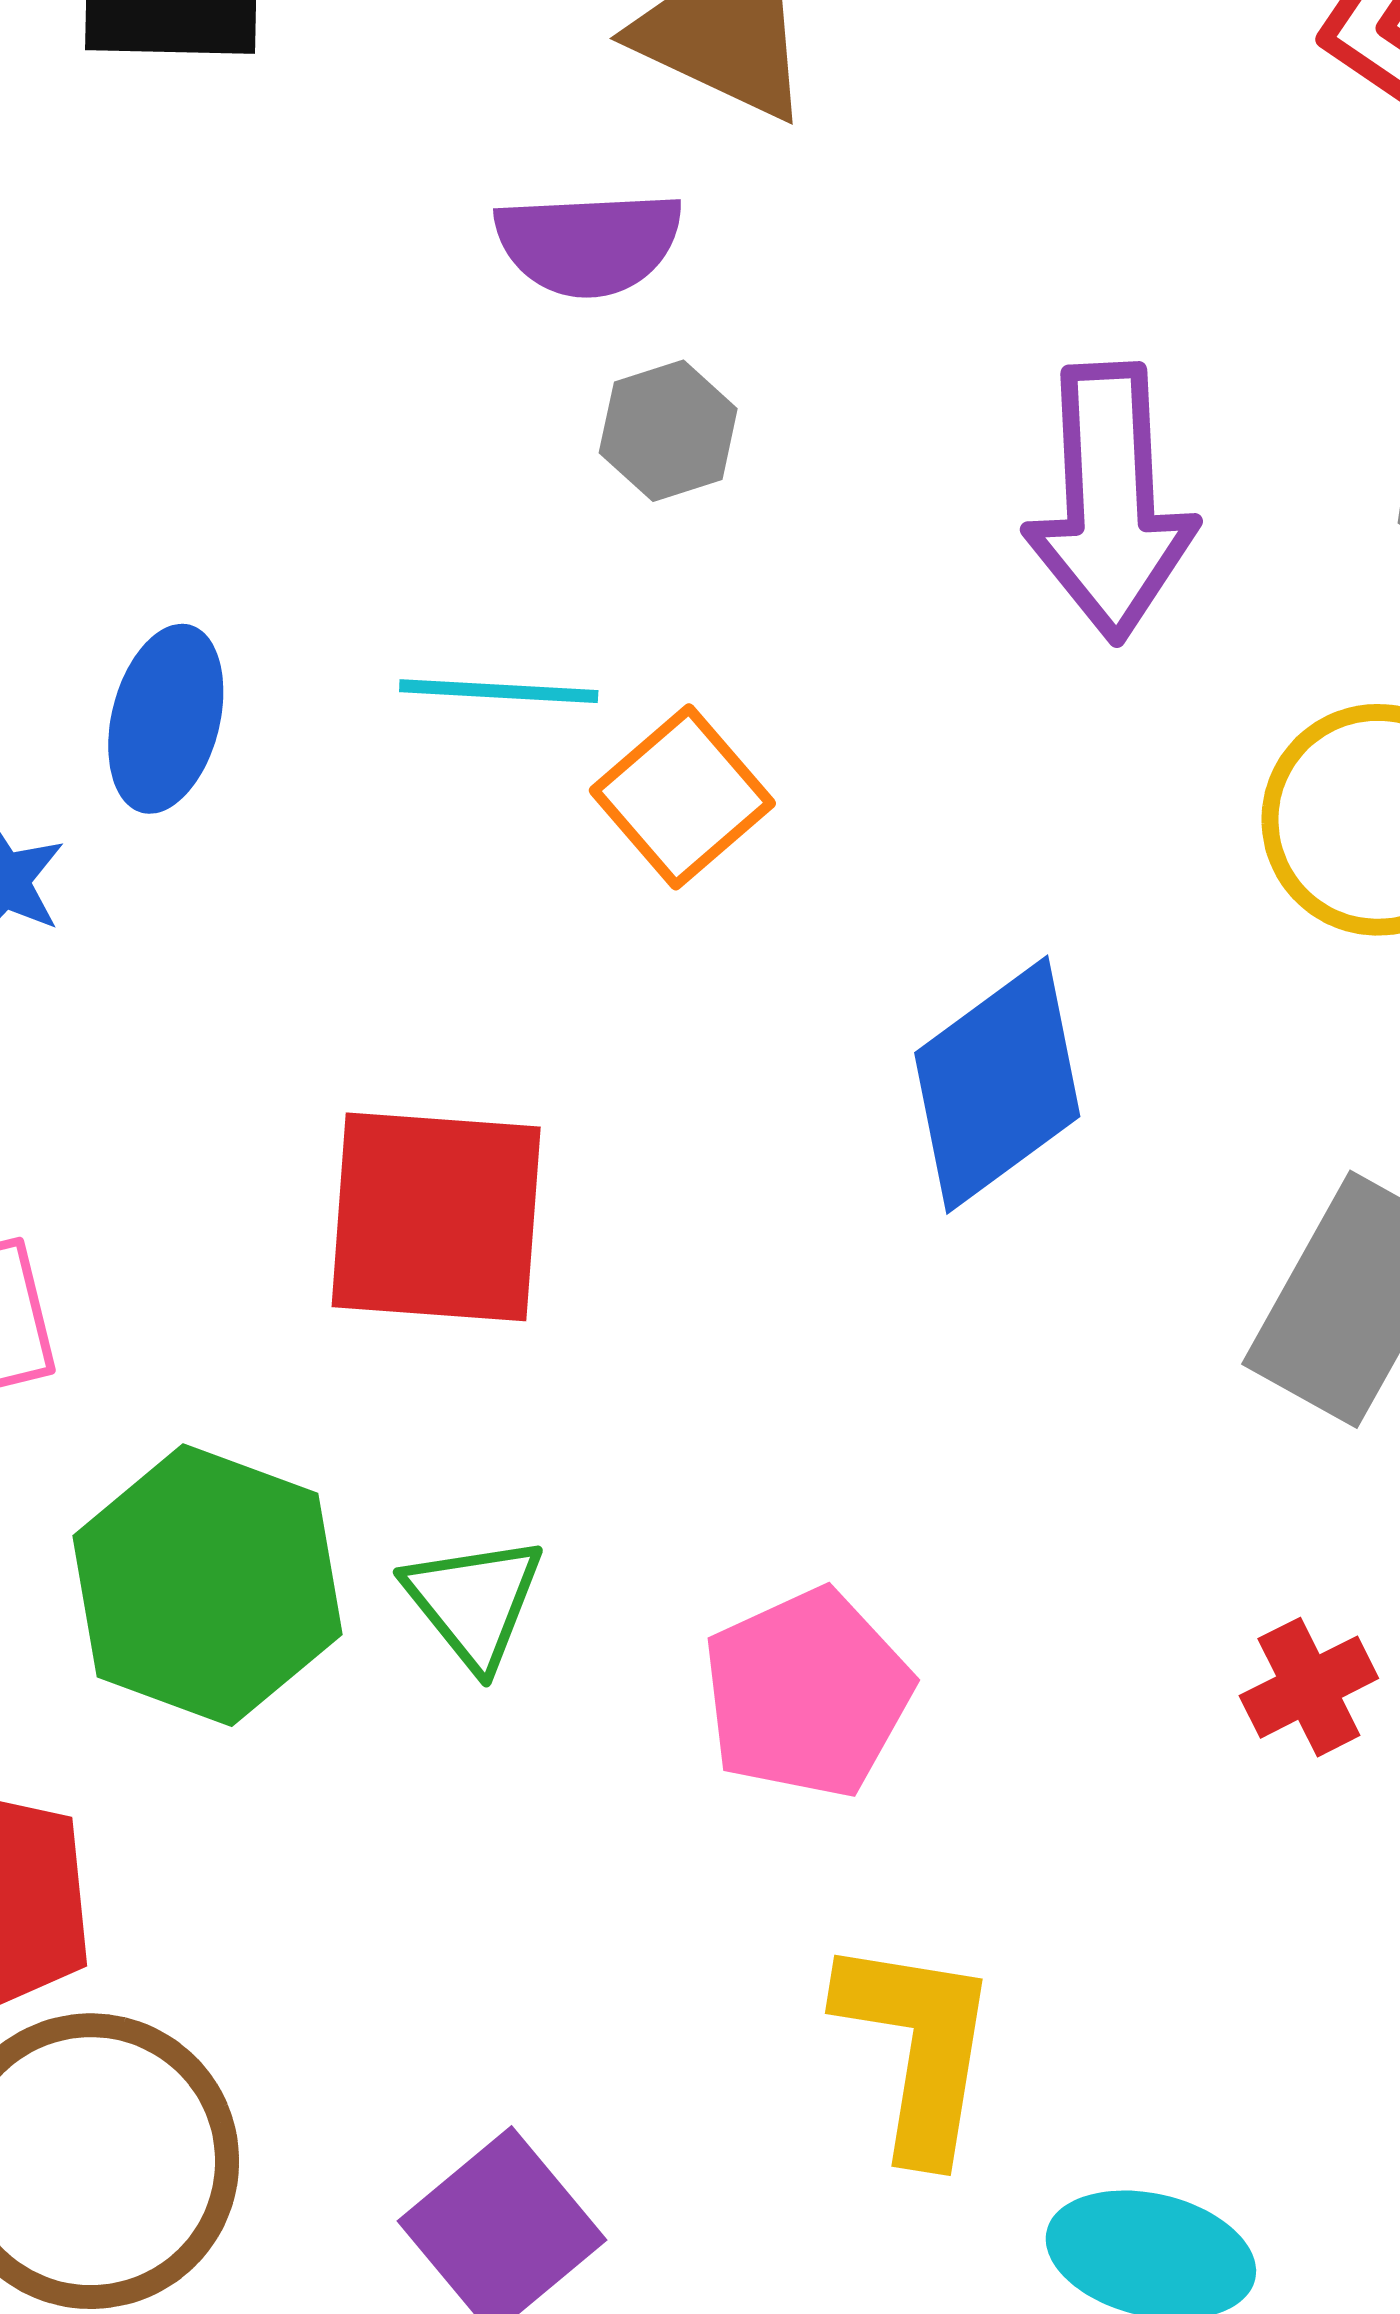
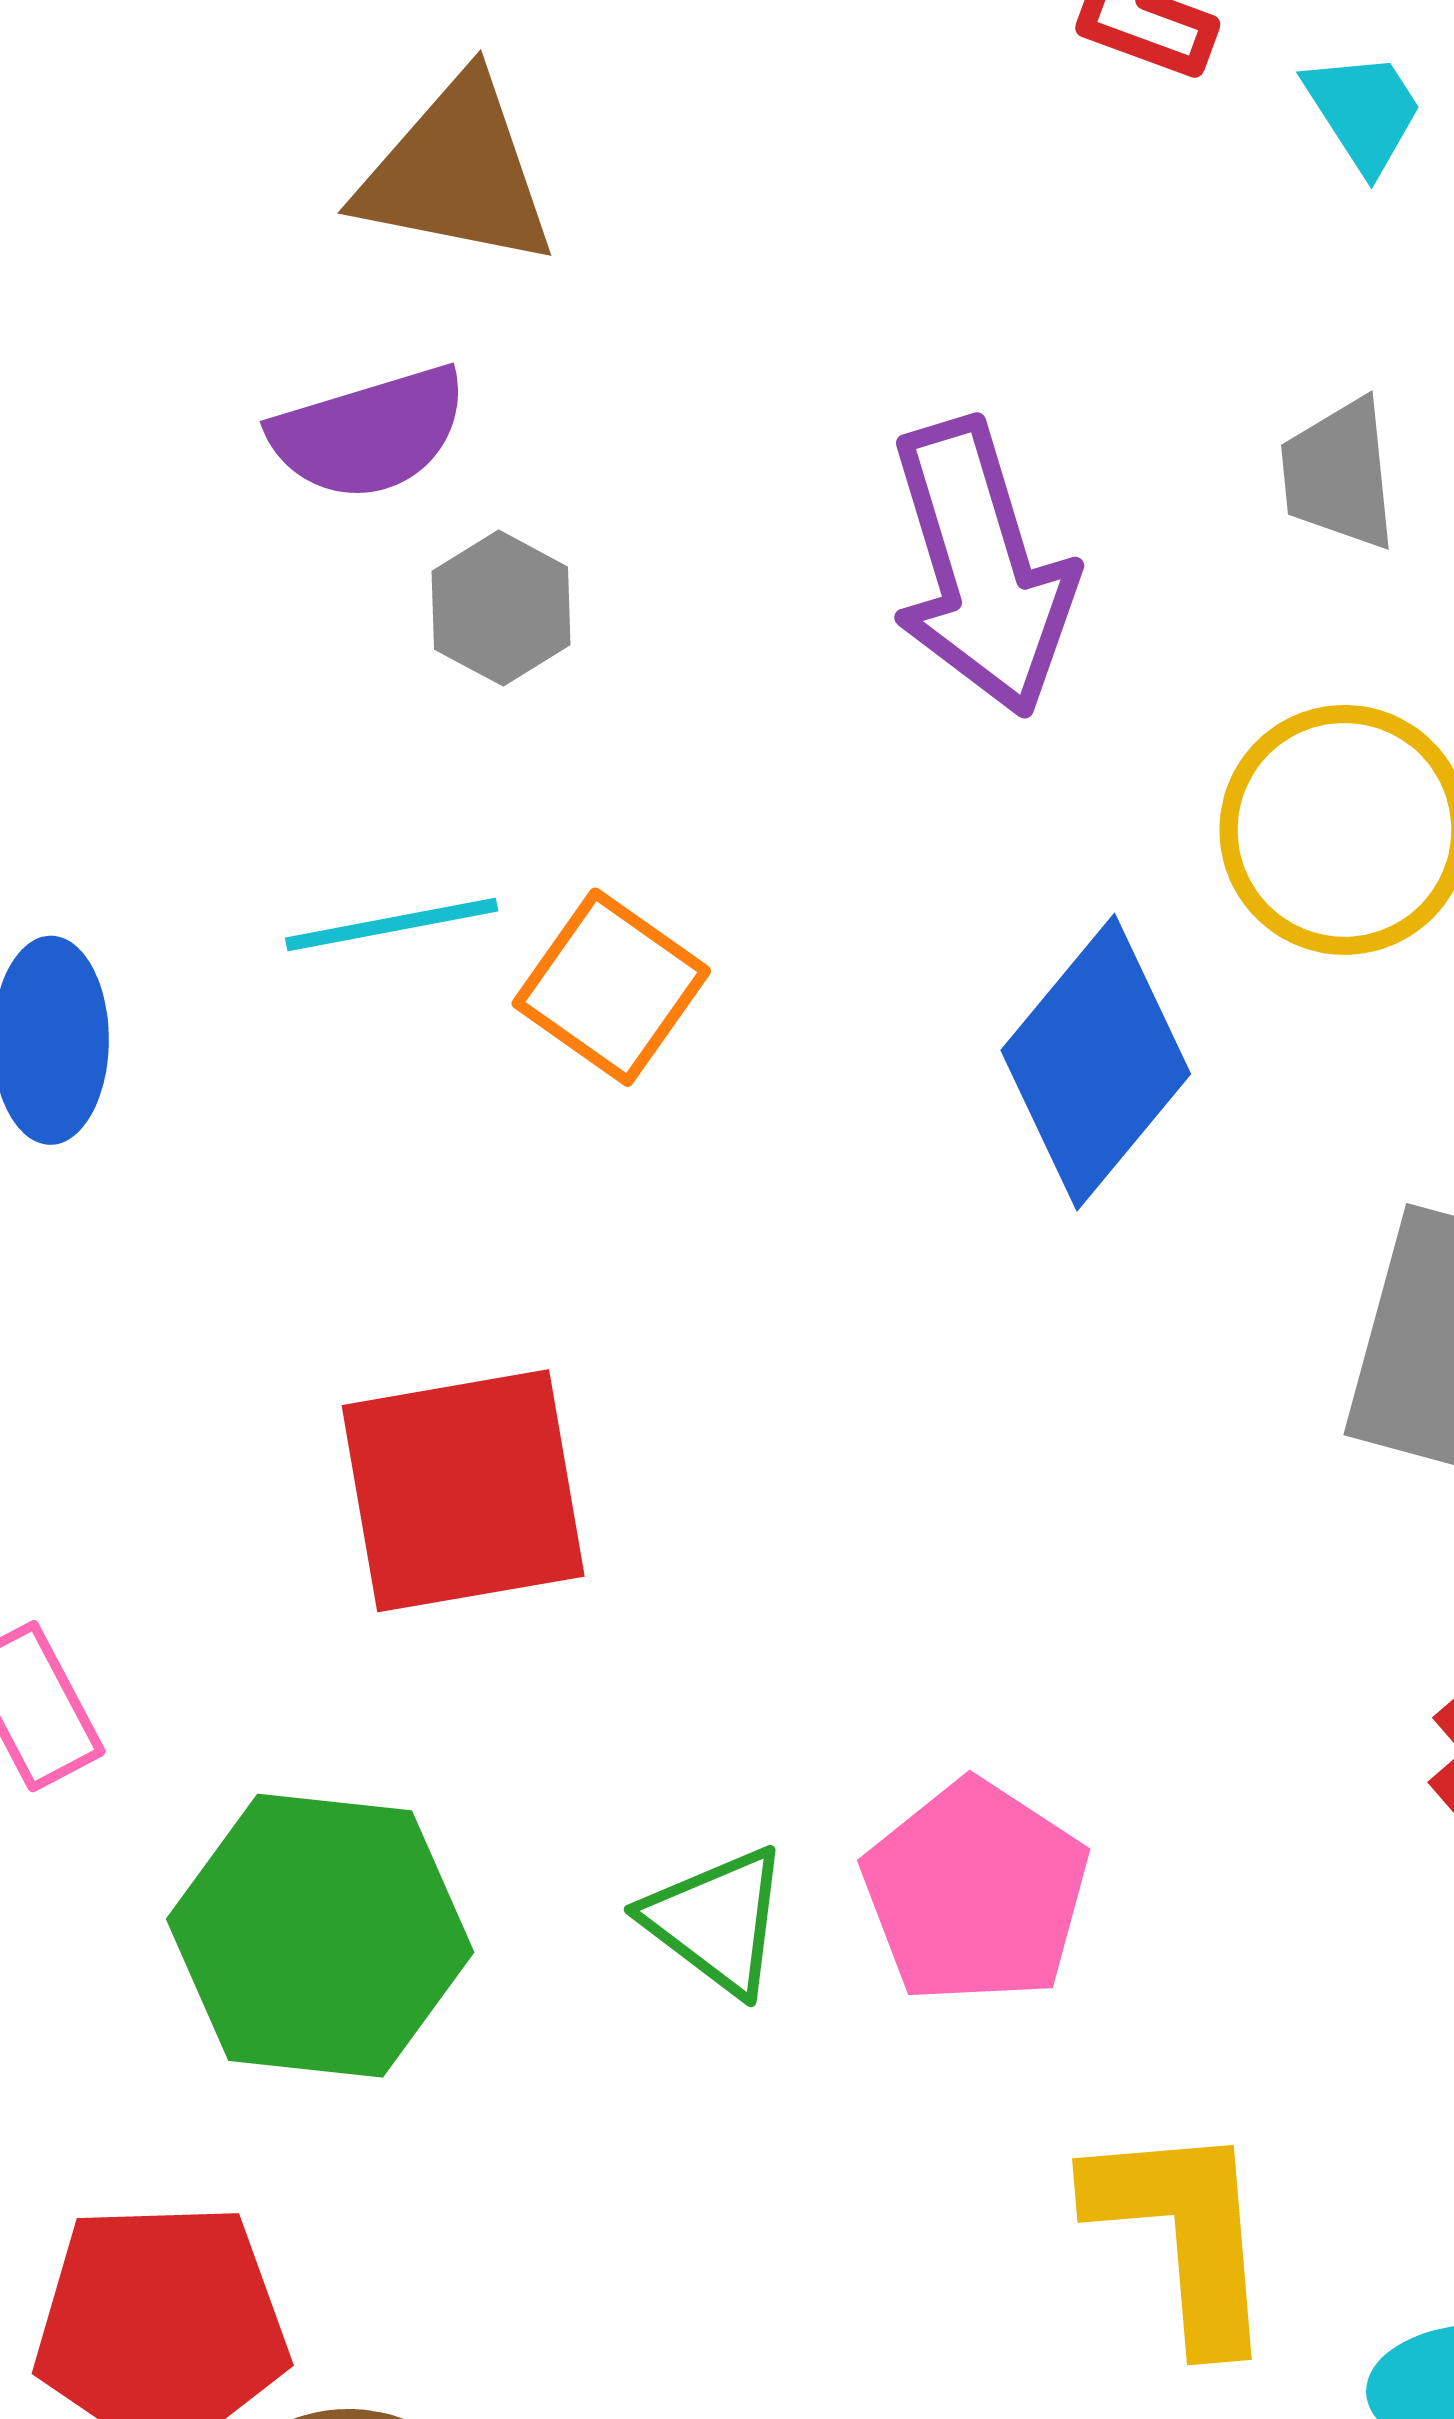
blue diamond: (997, 1085) -> (1096, 1062), moved
green triangle: (474, 1602) -> (717, 1921), moved

